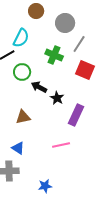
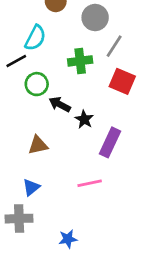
green cross: (54, 55) -> (80, 61), turned -30
blue triangle: (18, 148) -> (31, 187), turned 48

